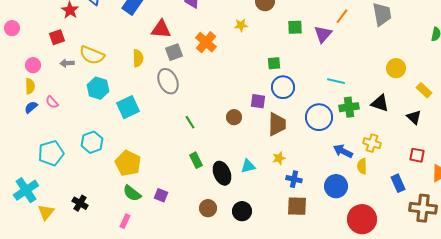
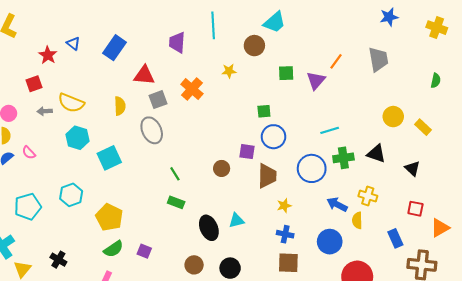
cyan line: (336, 81) -> (330, 130), turned -30
yellow rectangle: (424, 90) -> (423, 127), moved
yellow star: (279, 158) -> (284, 206), moved
green rectangle: (196, 160) -> (176, 202), moved, turned -42
green semicircle: (132, 193) -> (114, 249), turned -72

